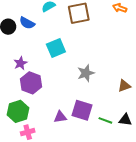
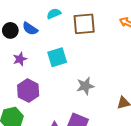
purple star: (20, 63) -> (20, 59), moved

